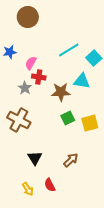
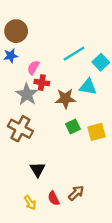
brown circle: (28, 17) -> (16, 31), moved
gray star: (25, 88) -> (27, 94), size x1.5
brown arrow: (71, 160) -> (76, 193), moved

